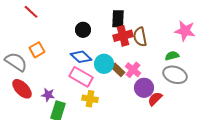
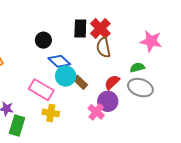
red cross: (123, 36) -> (100, 28), moved, turned -30
blue diamond: (81, 57) -> (59, 61), moved
pink cross: (133, 70) -> (96, 112), moved
red semicircle: (155, 99) -> (112, 82), moved

